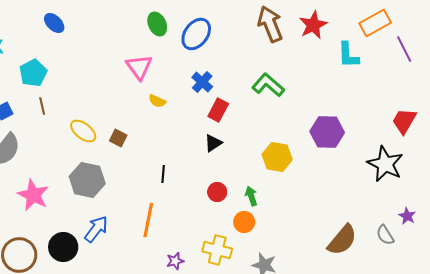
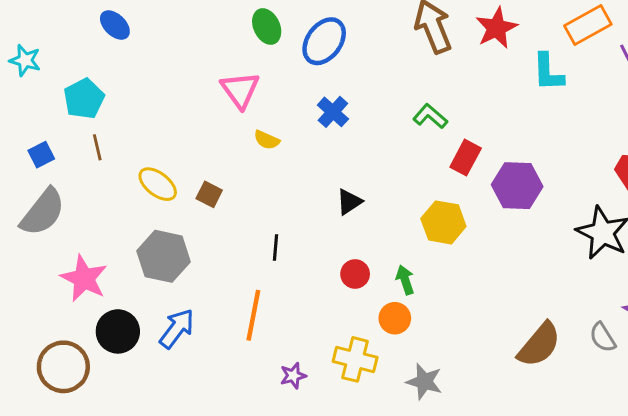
green L-shape: (268, 85) -> (430, 116), size x0.7
red rectangle: (218, 110) -> (466, 158), moved
black circle: (63, 247) -> (118, 331), moved

